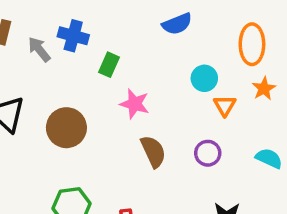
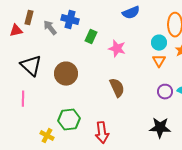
cyan circle: (204, 78) -> (159, 43), moved
pink star: (135, 104) -> (117, 49), moved
purple circle: (208, 153) -> (165, 92), moved

